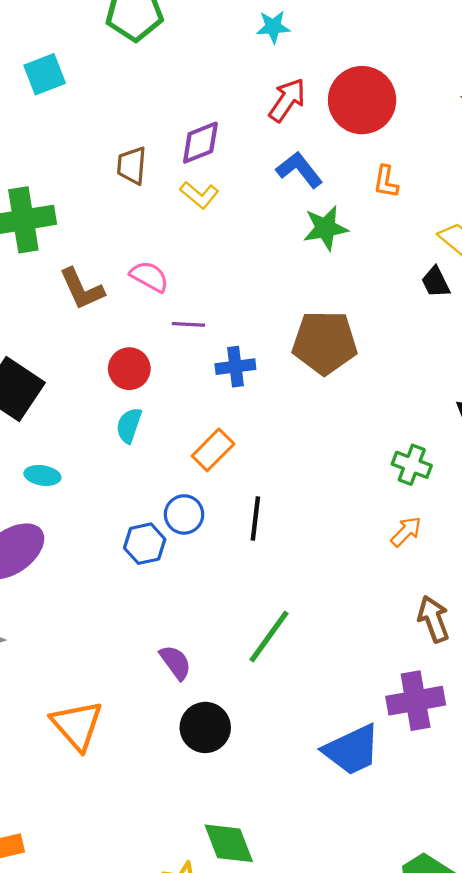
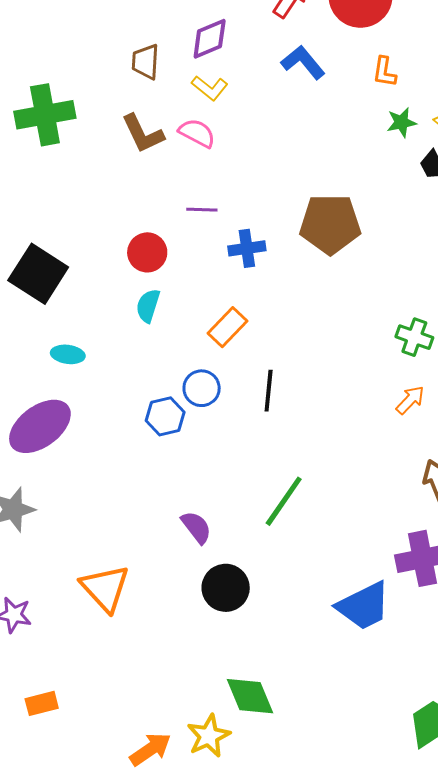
green star: (326, 228) -> (401, 122), moved, size x0.7
pink semicircle: (149, 277) -> (197, 133), moved
brown L-shape: (82, 289) -> (143, 134), moved

